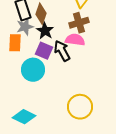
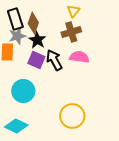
pink semicircle: (75, 40) -> (79, 57), moved
cyan circle: (33, 70) -> (23, 91), moved

